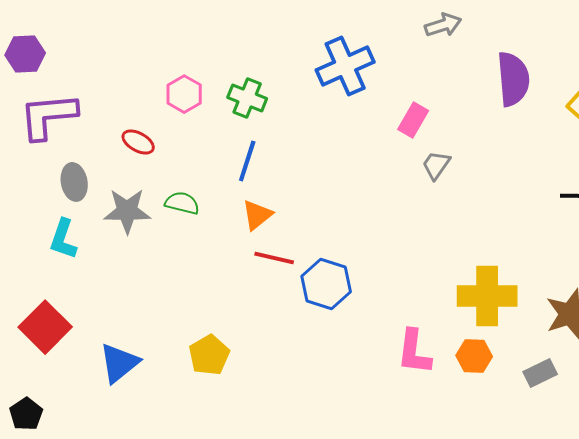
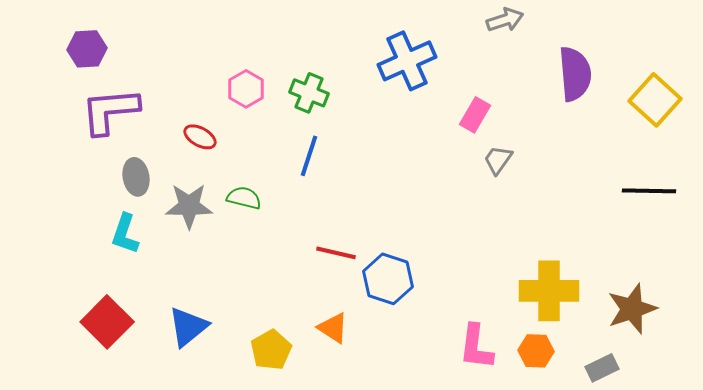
orange triangle: (257, 215) -> (333, 328), moved, turned -48
blue triangle: (119, 363) -> (188, 327), moved

